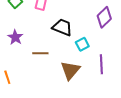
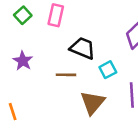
brown line: (40, 53) -> (66, 75), moved

